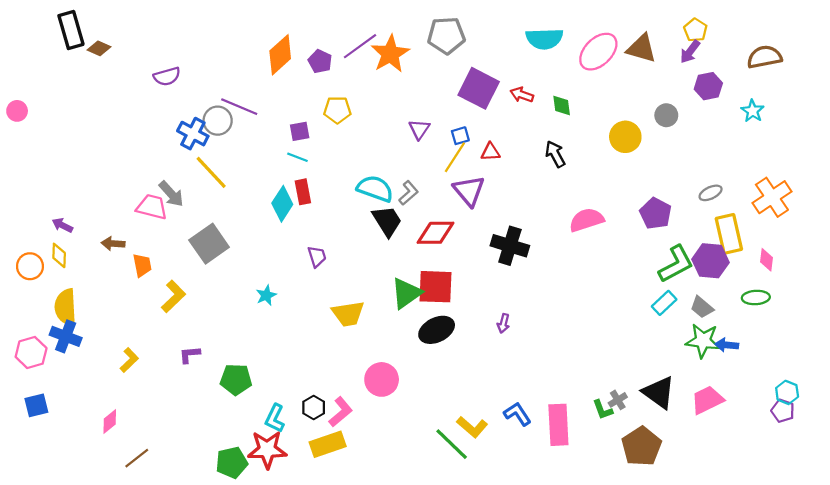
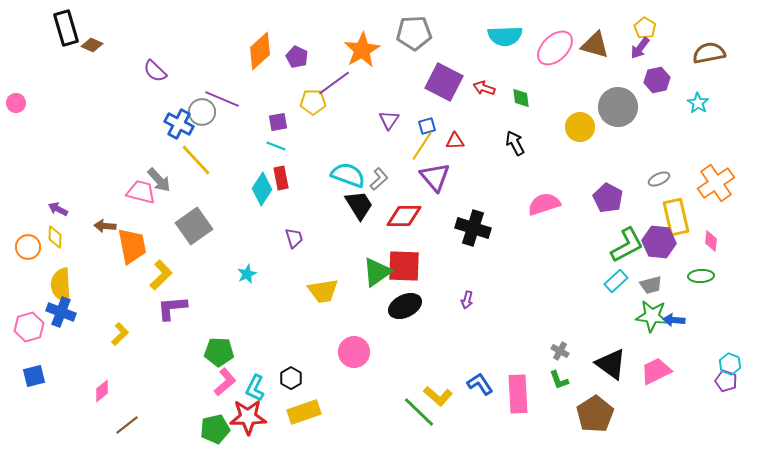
purple line: (360, 46) -> (334, 83), moved
purple semicircle: (167, 76) -> (155, 71), turned 60
gray circle: (666, 115) -> (618, 107), size x1.8
orange trapezoid: (142, 265) -> (132, 246), size x1.6
gray trapezoid: (702, 307) -> (651, 285), turned -55
purple L-shape: (190, 355) -> (172, 308), moved, size x1.5
gray cross: (618, 400) -> (560, 351), moved, turned -30
pink L-shape: (341, 412) -> (225, 382), moved

